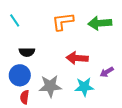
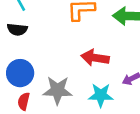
black semicircle: (27, 52) -> (17, 29), moved

